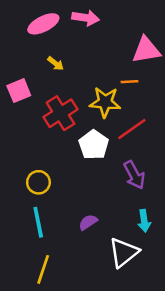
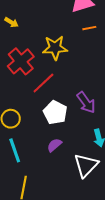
orange line: (130, 82) -> (89, 28), moved
red line: (132, 129) -> (43, 83), moved
white pentagon: (94, 145) -> (55, 113), moved

